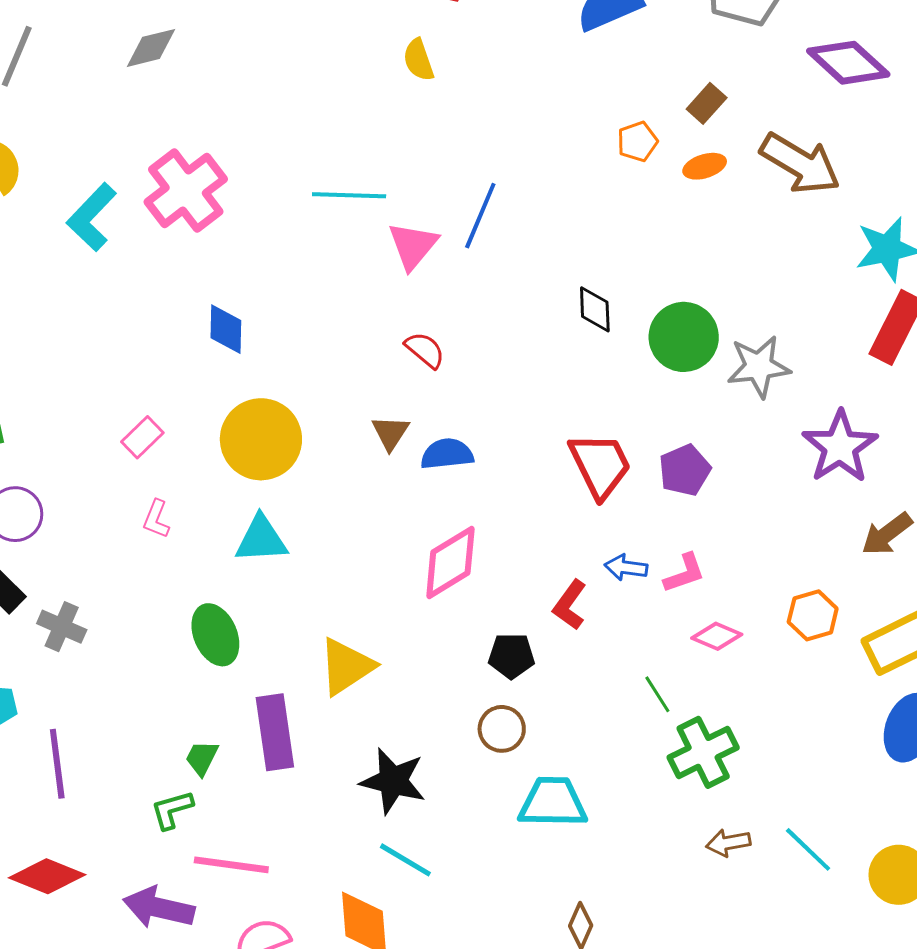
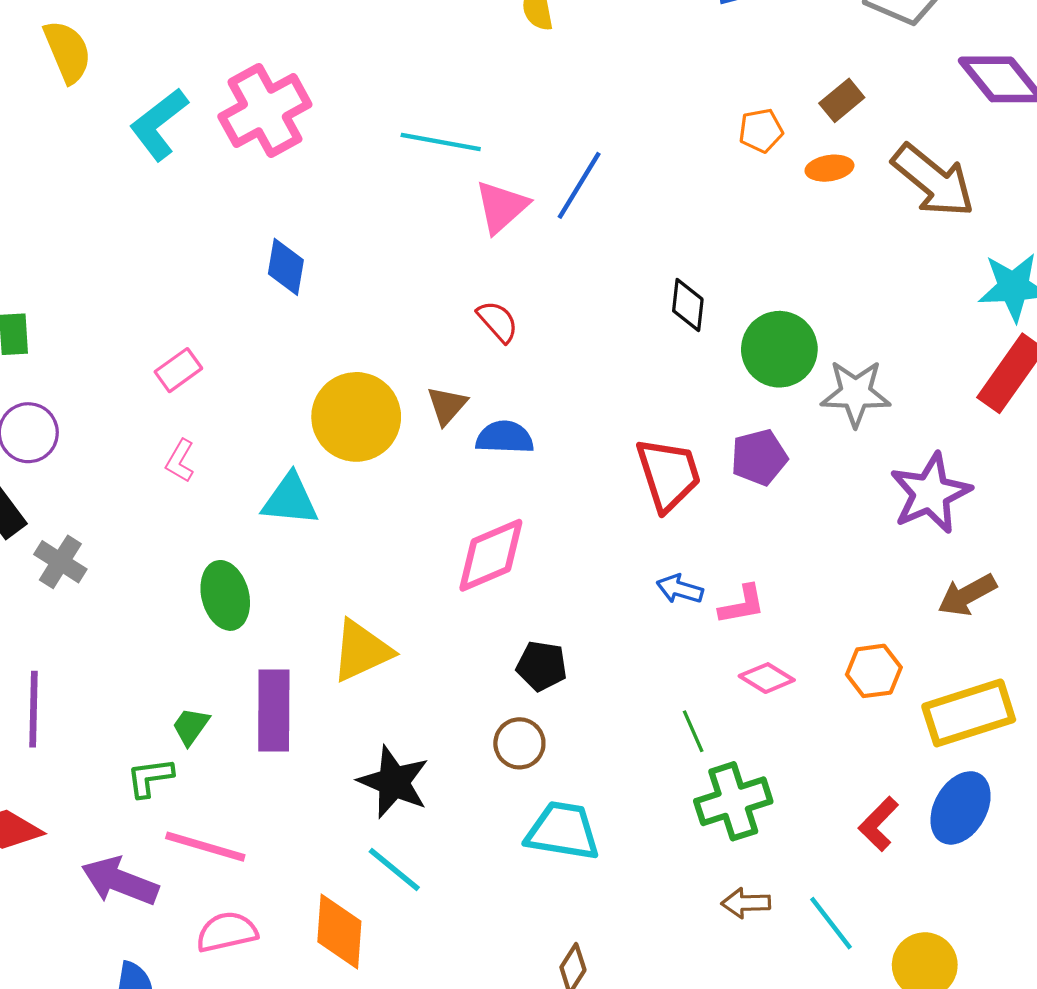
yellow circle: (261, 439) -> (356, 417), moved
purple pentagon: (685, 470) -> (759, 457), moved
red L-shape: (570, 605) -> (878, 824), moved

